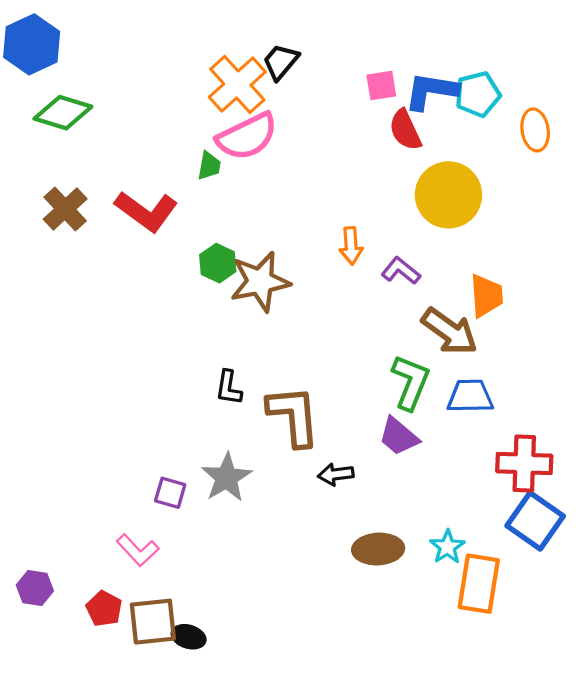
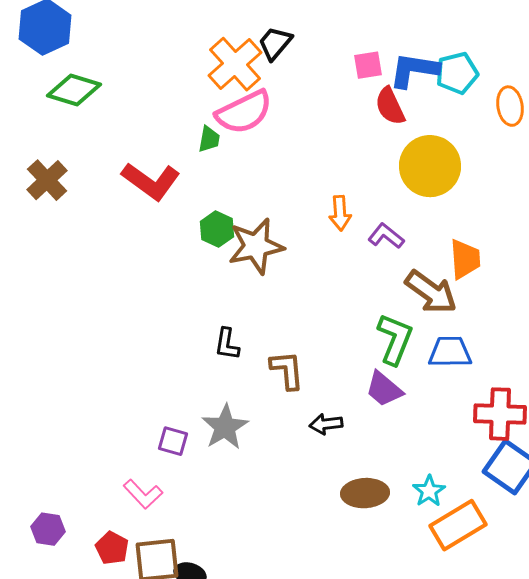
brown cross: (65, 209) -> (47, 180), moved
brown L-shape: (294, 416) -> (287, 370), size x0.7
orange rectangle: (479, 584) -> (458, 525), turned 50

